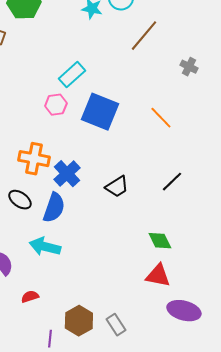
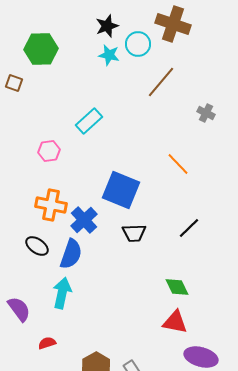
pink hexagon: (56, 105) -> (49, 151), moved
blue square: (100, 112) -> (121, 190), moved
black trapezoid: (117, 187) -> (134, 233), turned 30
cyan arrow: (45, 247) -> (62, 293), turned 88

